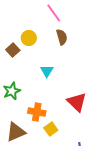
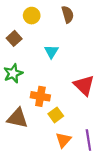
brown square: (13, 50) -> (14, 38), moved
brown triangle: (16, 132) -> (17, 118), turned 35

